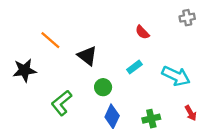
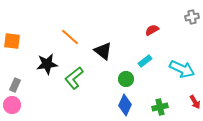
red semicircle: (142, 32) -> (152, 30), turned 104
green circle: (103, 87) -> (126, 79), moved
green L-shape: (62, 103) -> (74, 78), moved

